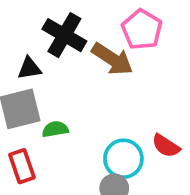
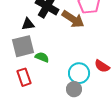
green semicircle: (55, 129) -> (42, 57), turned 32

